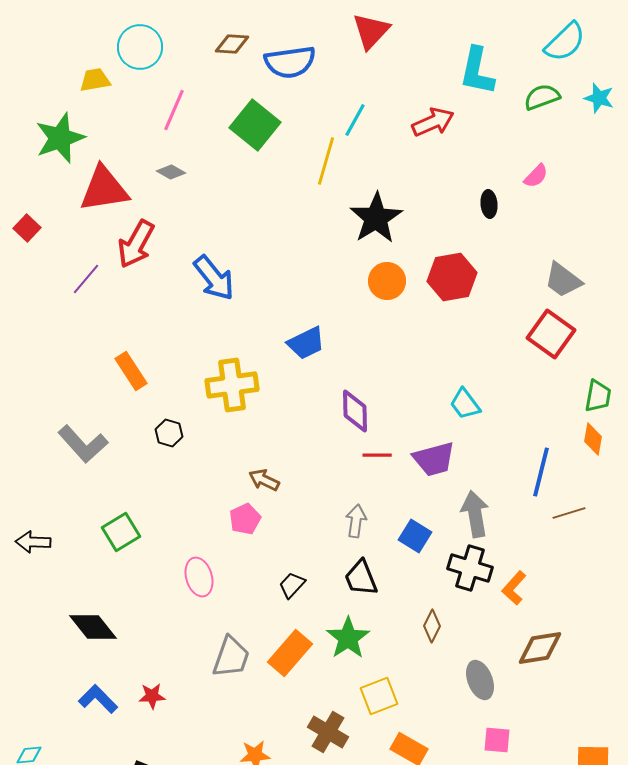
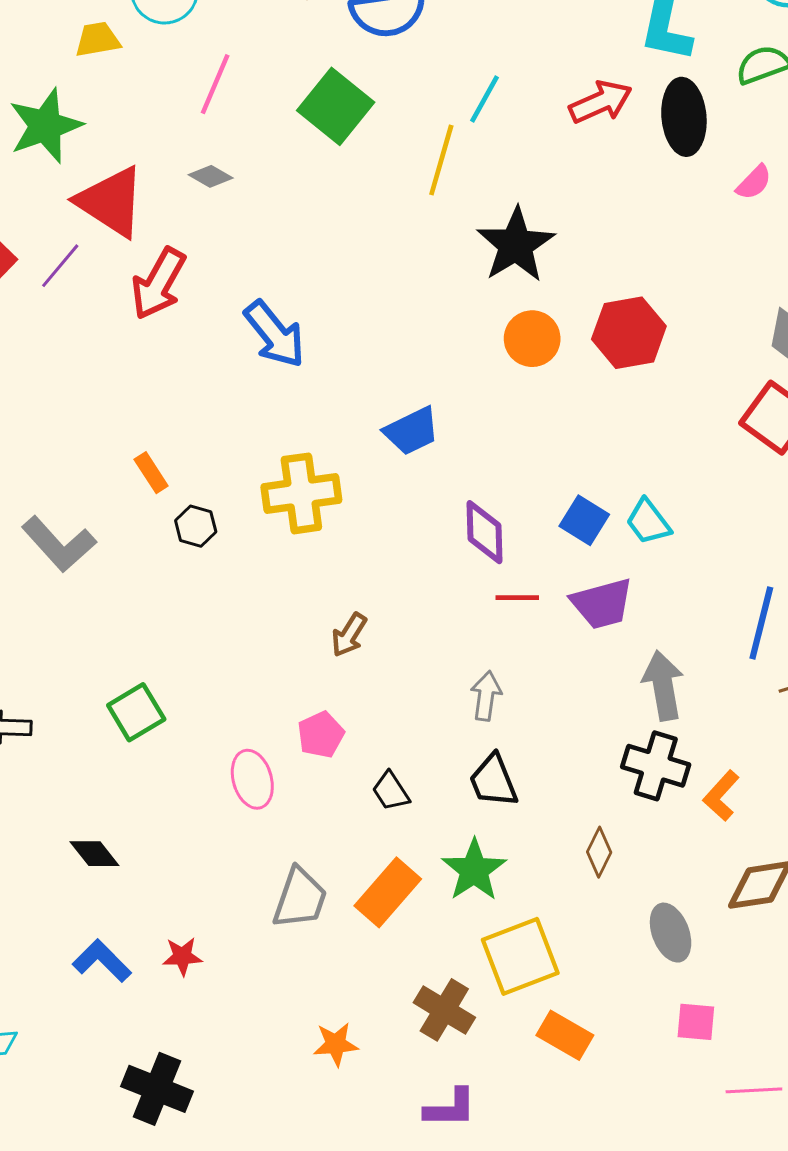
red triangle: (104, 189) -> (111, 202), turned 42
black ellipse: (489, 204) -> (684, 117), moved, size x1.8
purple line: (86, 279) -> (60, 266), moved
orange rectangle: (131, 371) -> (151, 473), size x0.7
black hexagon: (169, 433) -> (196, 526), moved
gray L-shape: (83, 444) -> (59, 544), moved
brown arrow: (264, 480) -> (349, 635), turned -84
pink pentagon: (245, 519) -> (321, 735), moved
blue square: (415, 536) -> (584, 520), moved
black trapezoid: (292, 585) -> (391, 791), turned -76
black diamond: (93, 627) -> (95, 854), size x0.7
yellow square: (379, 696) -> (520, 956), size x1.4

